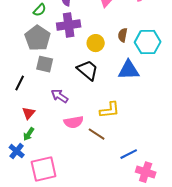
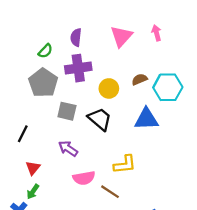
brown semicircle: (123, 35) -> (139, 79), turned 56
gray square: (45, 64) -> (67, 111), moved

